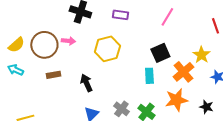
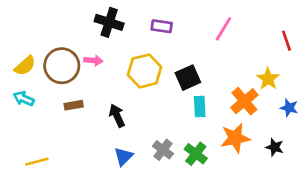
black square: (160, 53) -> (188, 78), moved

